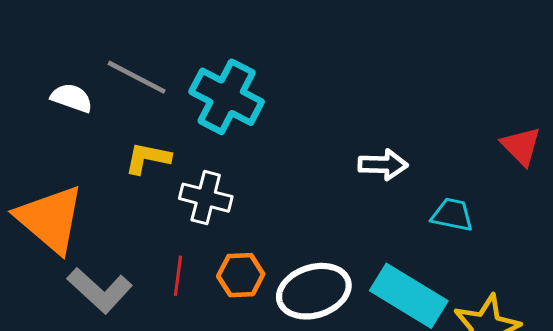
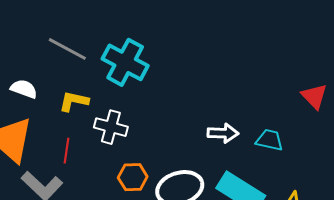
white semicircle: (72, 98) -> (24, 89), moved
white arrow: (383, 165) -> (223, 133), moved
red line: (178, 276) -> (67, 151), moved

